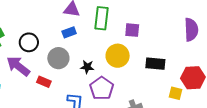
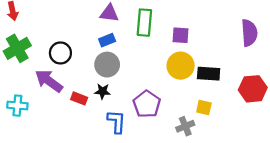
yellow circle: (118, 56) -> (181, 66), moved
gray circle: (58, 58) -> (107, 65), moved
black star: (87, 67) -> (102, 91), moved
yellow square: (176, 93) -> (204, 108), moved

